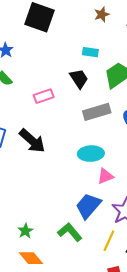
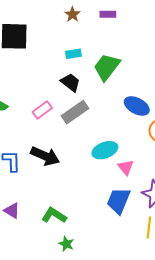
gray rectangle: (97, 112) -> (75, 112), moved
pink triangle: (105, 176) -> (126, 167), turned -30
green L-shape: (70, 232) -> (54, 215), moved

